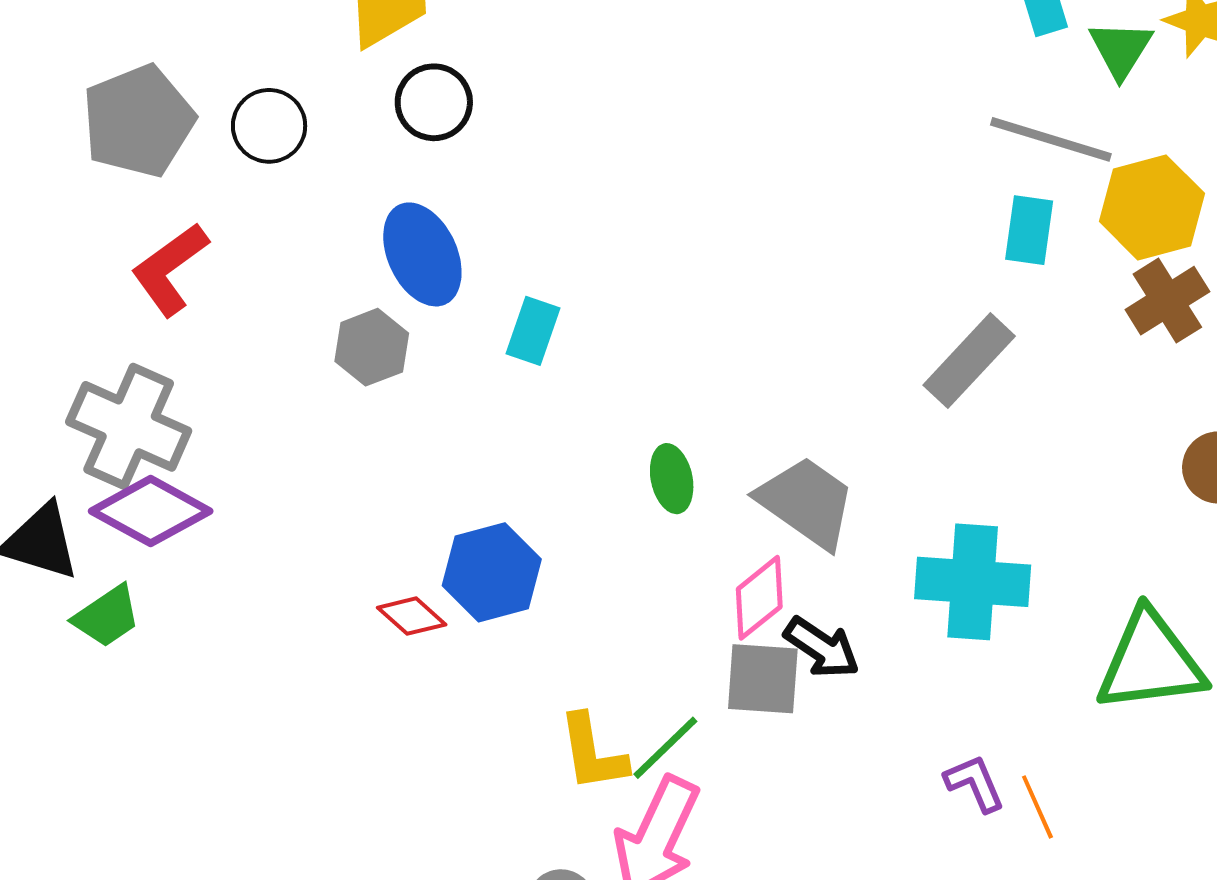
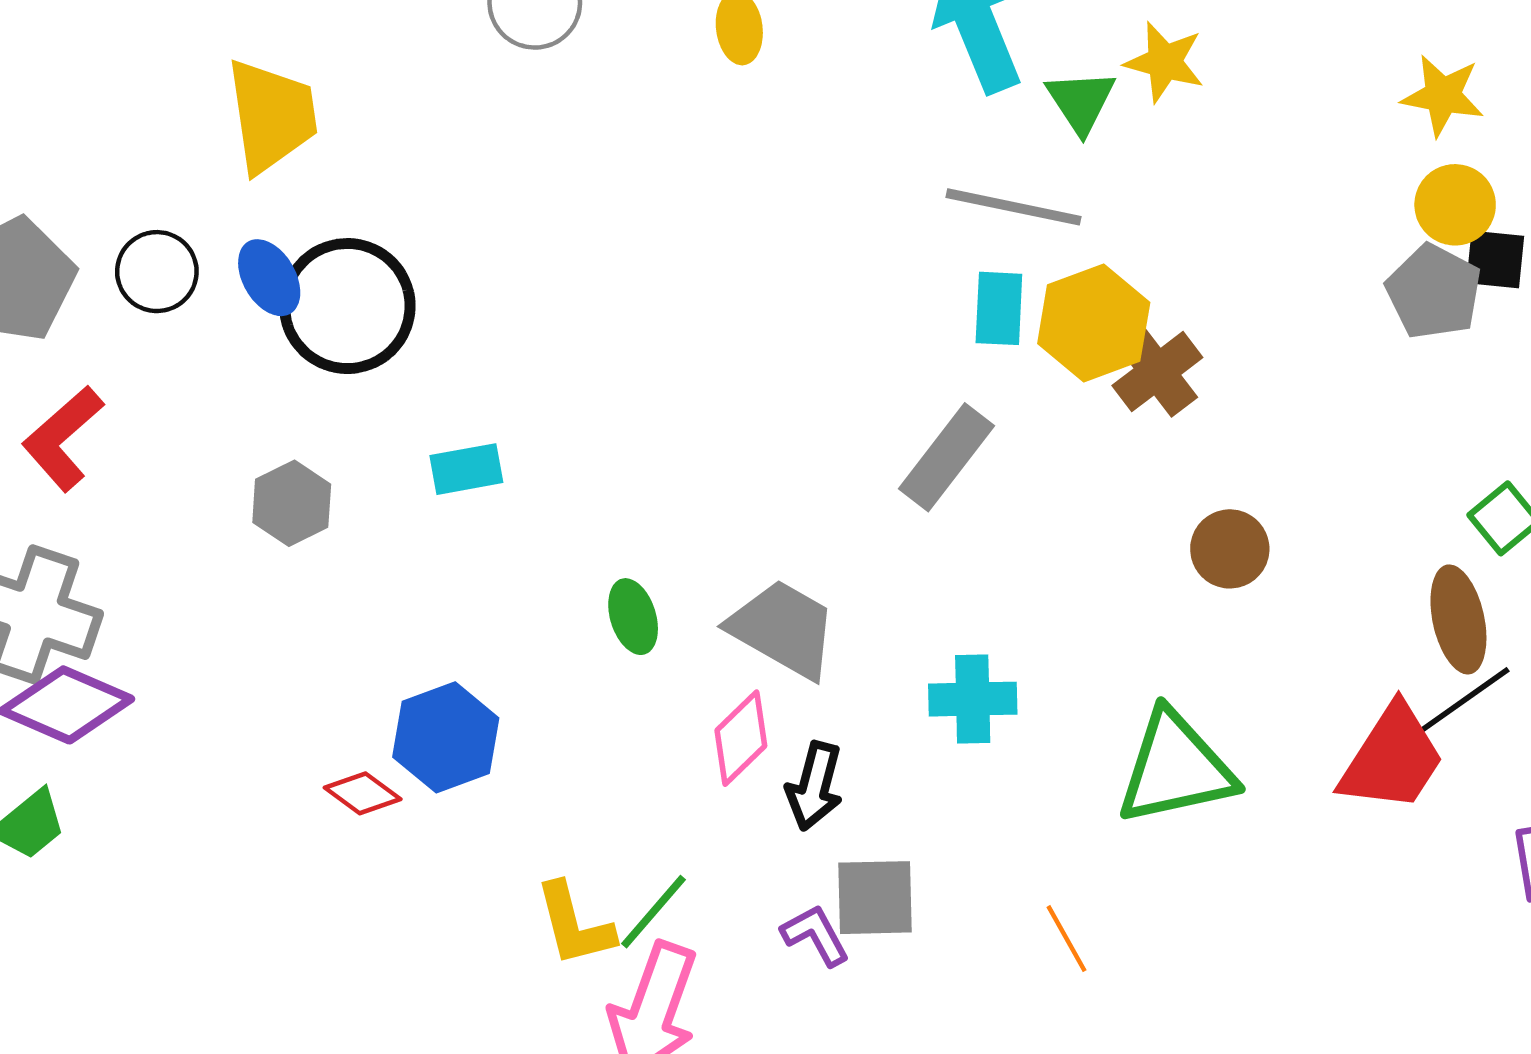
black circle: (434, 102) -> (347, 306), moved, size x1.6
yellow hexagon: (1152, 207) -> (1094, 323), moved
blue ellipse: (422, 254) -> (269, 278), moved, size x0.7
cyan rectangle: (533, 331) -> (466, 469), turned 66
cyan cross: (973, 582) -> (973, 699), size x0.7
black arrow: (822, 648) -> (814, 786), turned 76
gray square: (763, 679) -> (875, 898), moved
purple L-shape: (975, 783) -> (815, 935), moved

